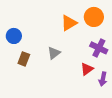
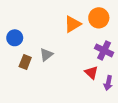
gray triangle: (54, 53) -> (46, 55), moved
red triangle: (87, 69) -> (91, 73), turned -40

